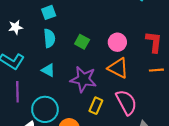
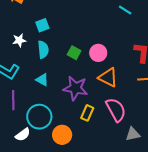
white star: (16, 27) -> (19, 40), moved
pink circle: (117, 42) -> (98, 53), moved

